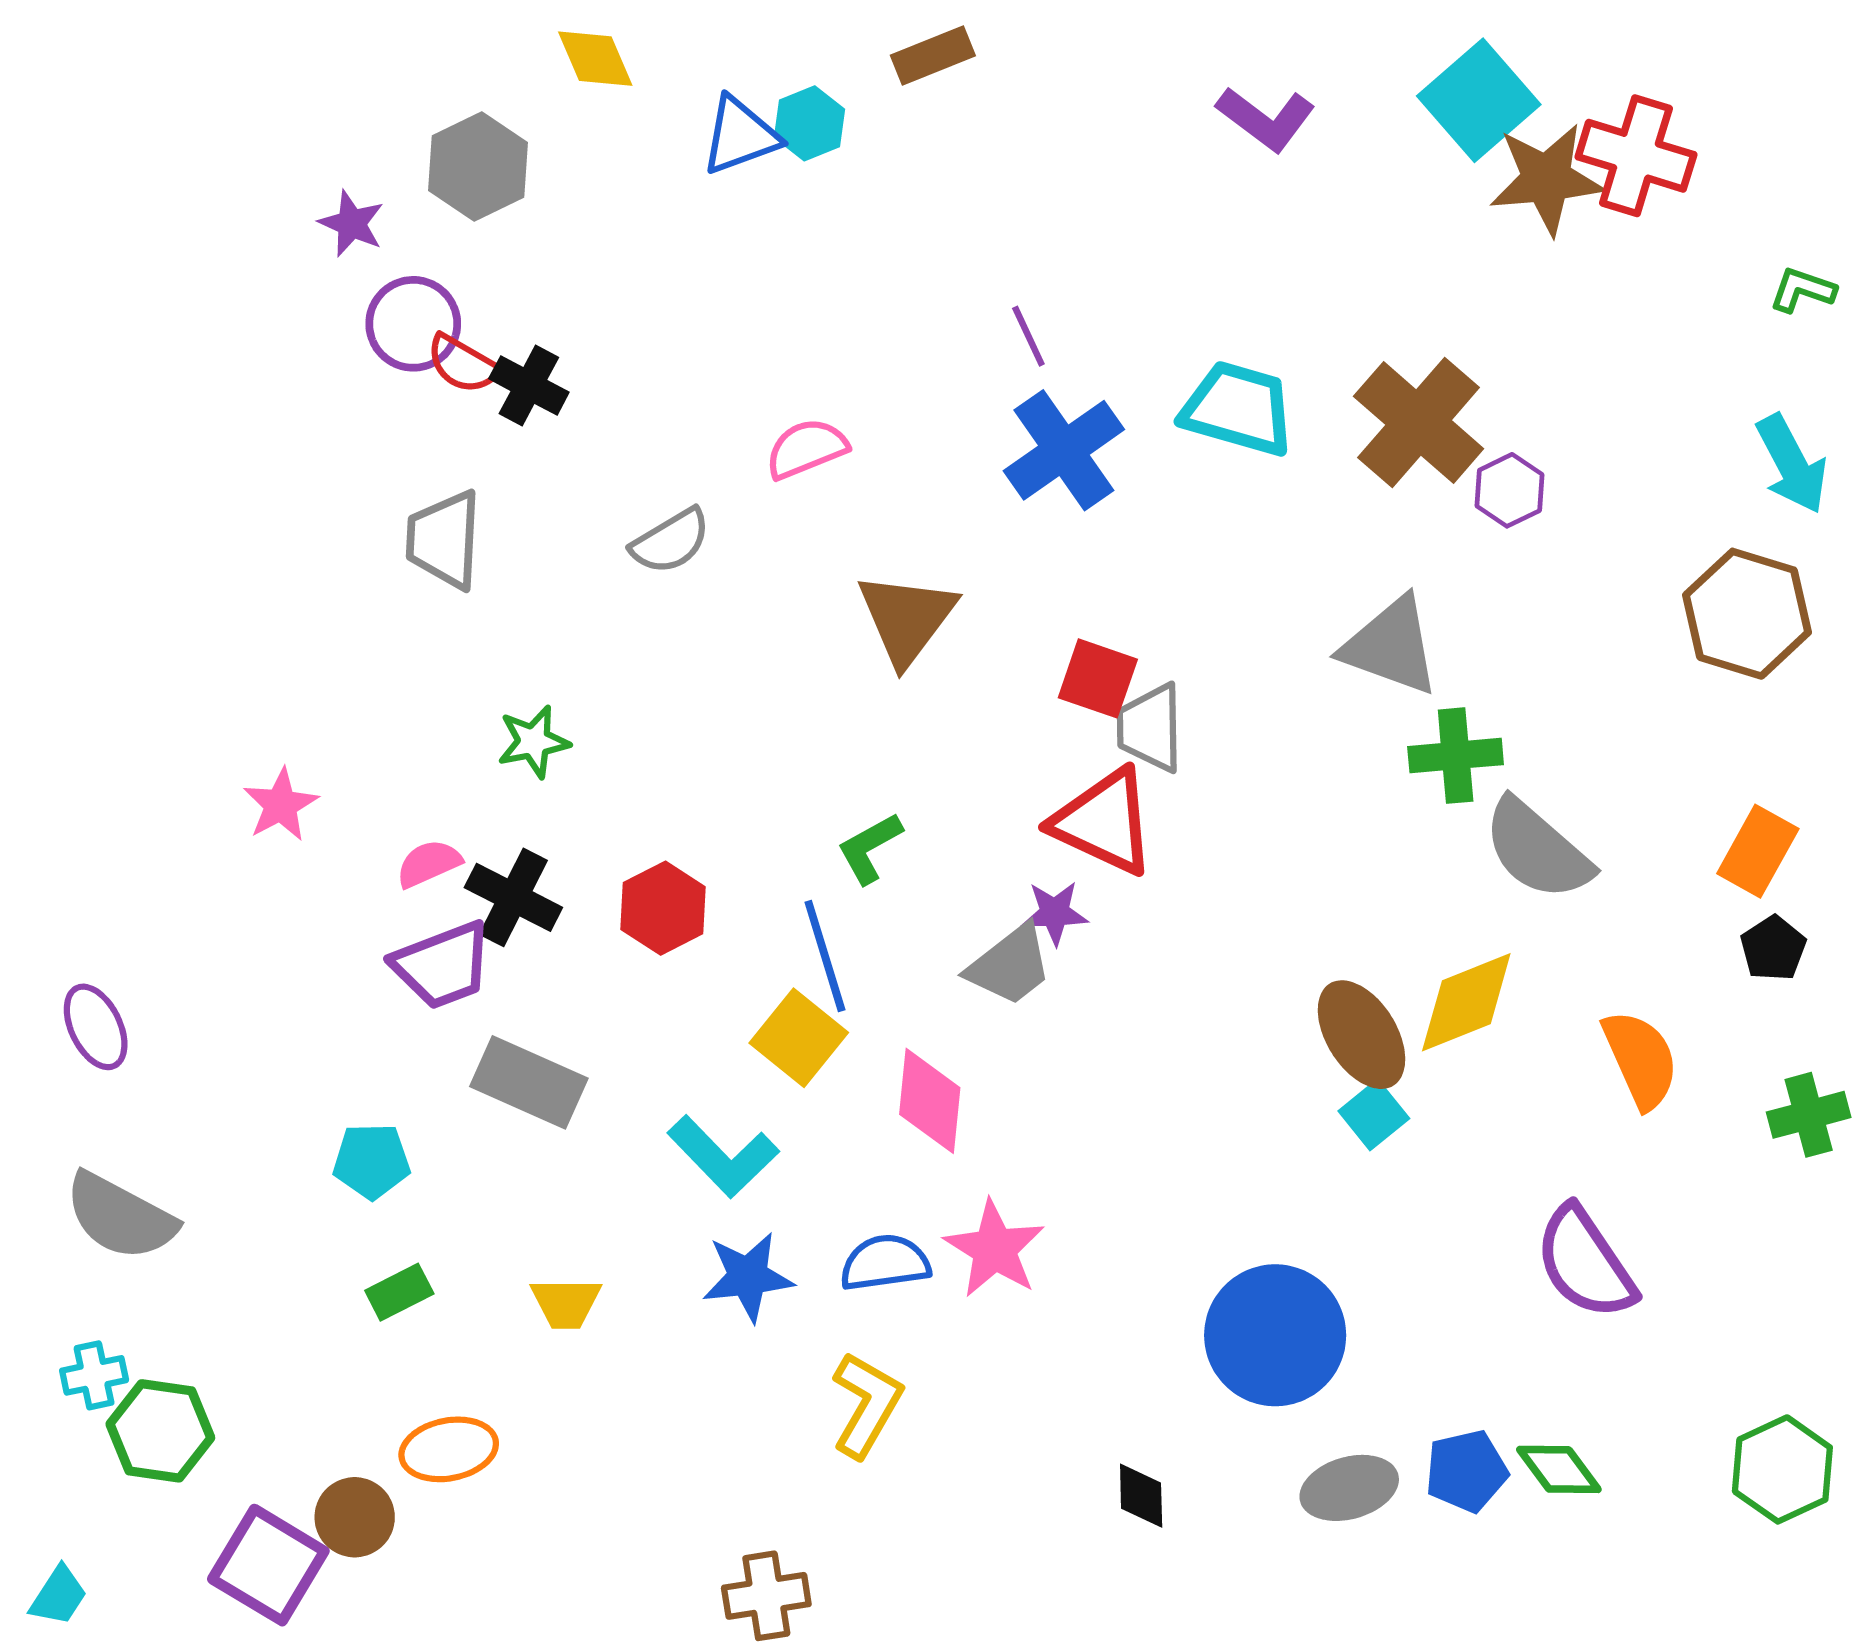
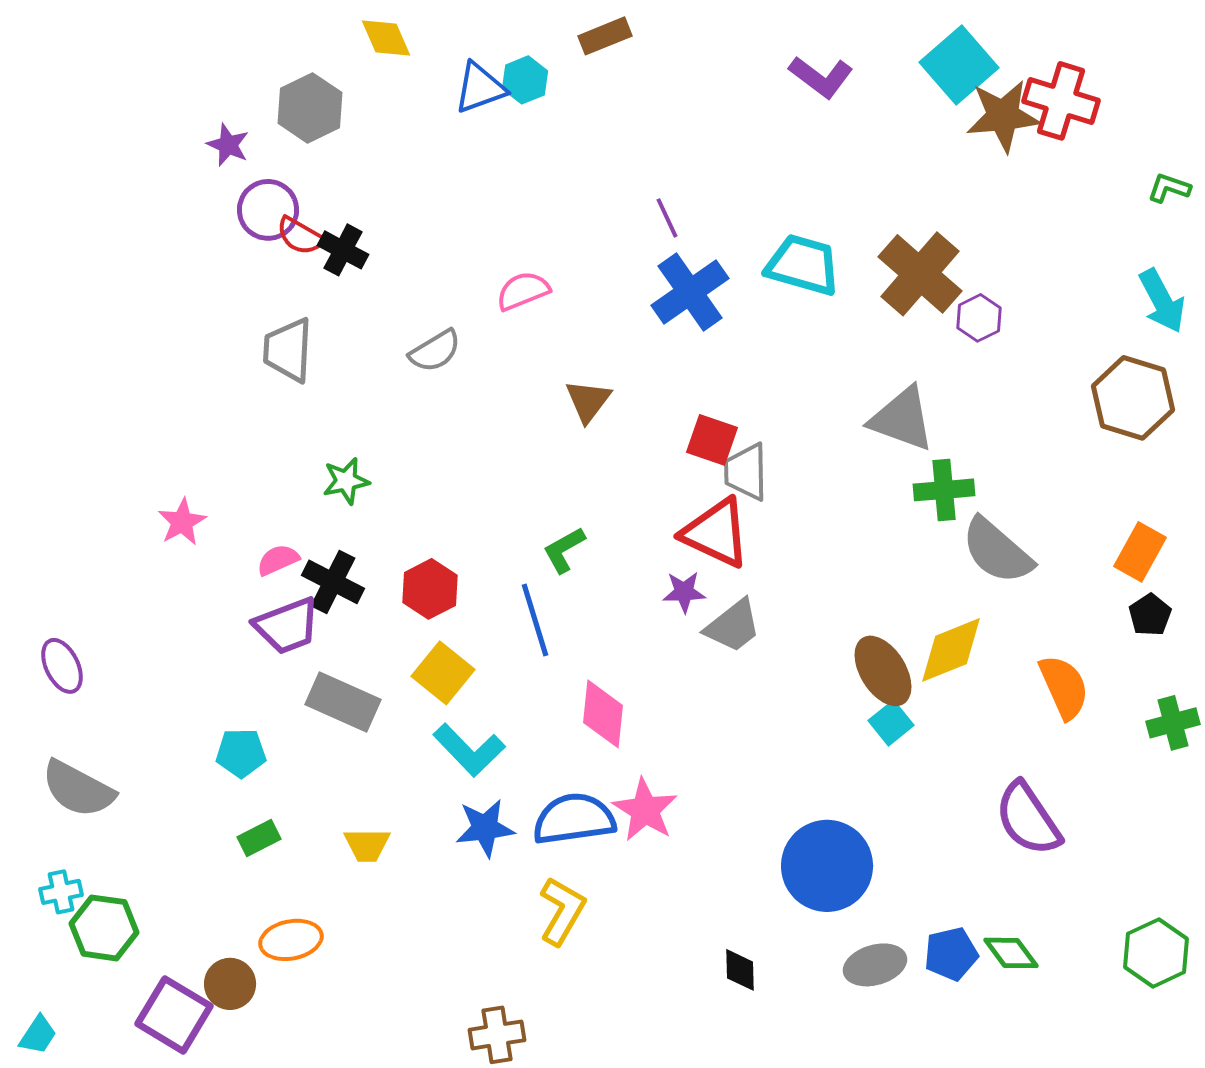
brown triangle: (907, 618) -> (588, 401), size x0.7
gray trapezoid: (1010, 965) -> (733, 626), moved
yellow square: (799, 1038) -> (443, 673), moved
blue semicircle: (885, 1263) -> (574, 819), size x1.4

